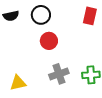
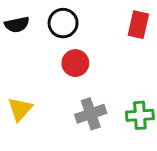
yellow triangle: (18, 83) -> (20, 109), moved, turned -36

